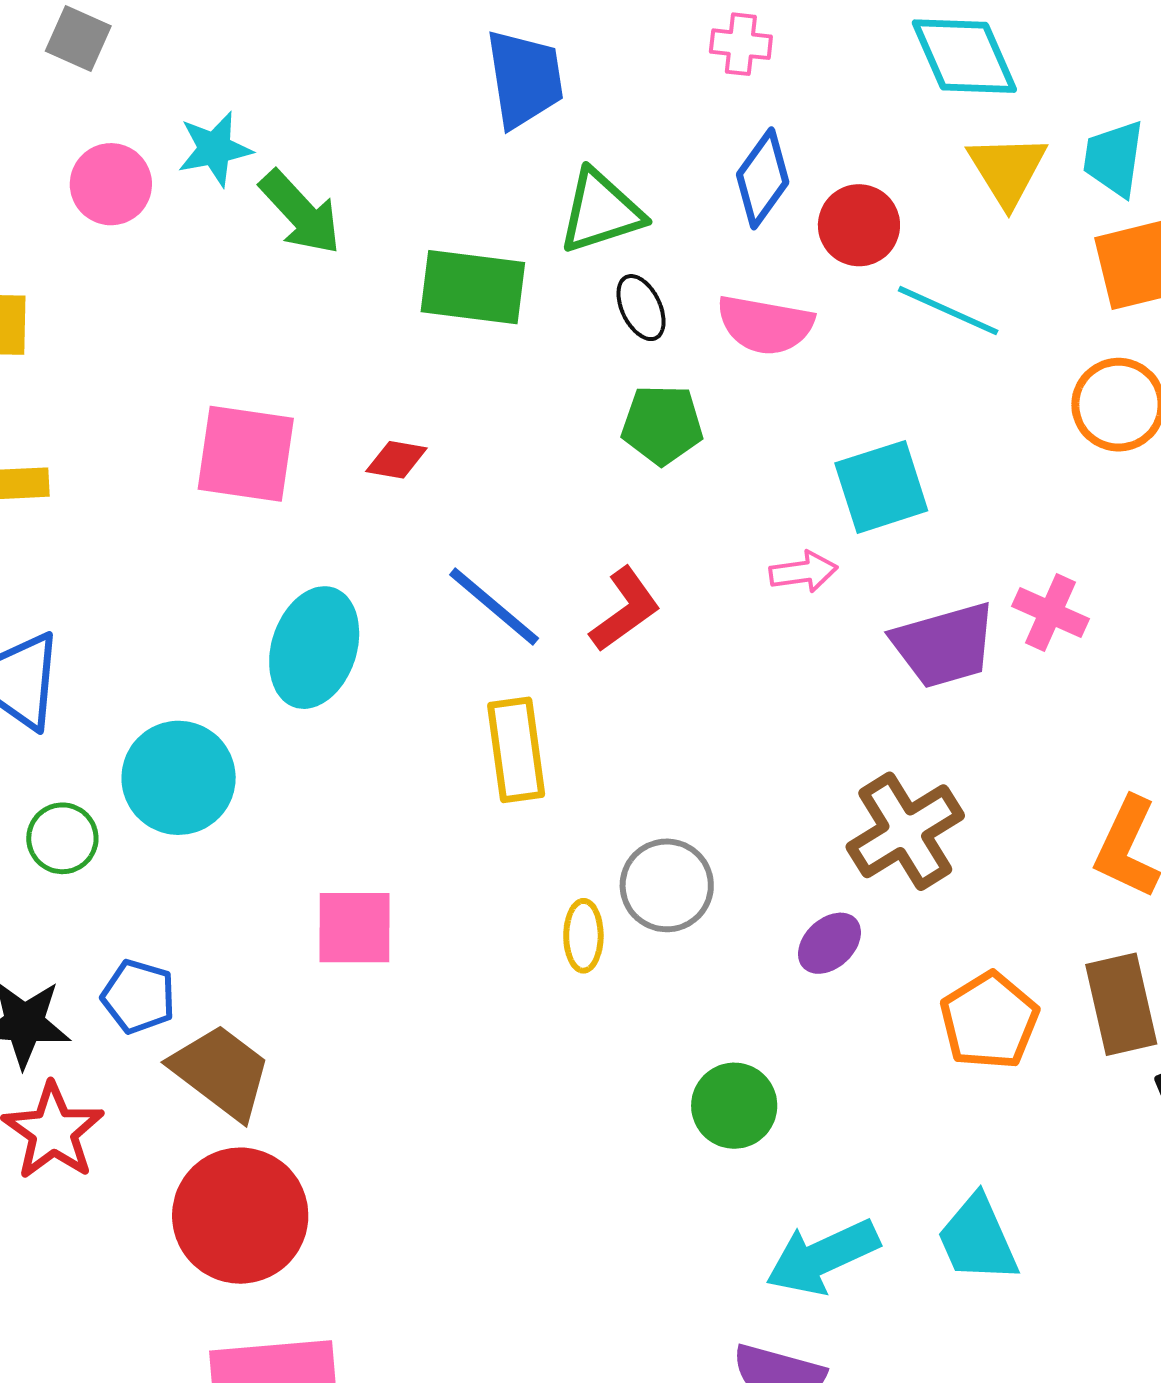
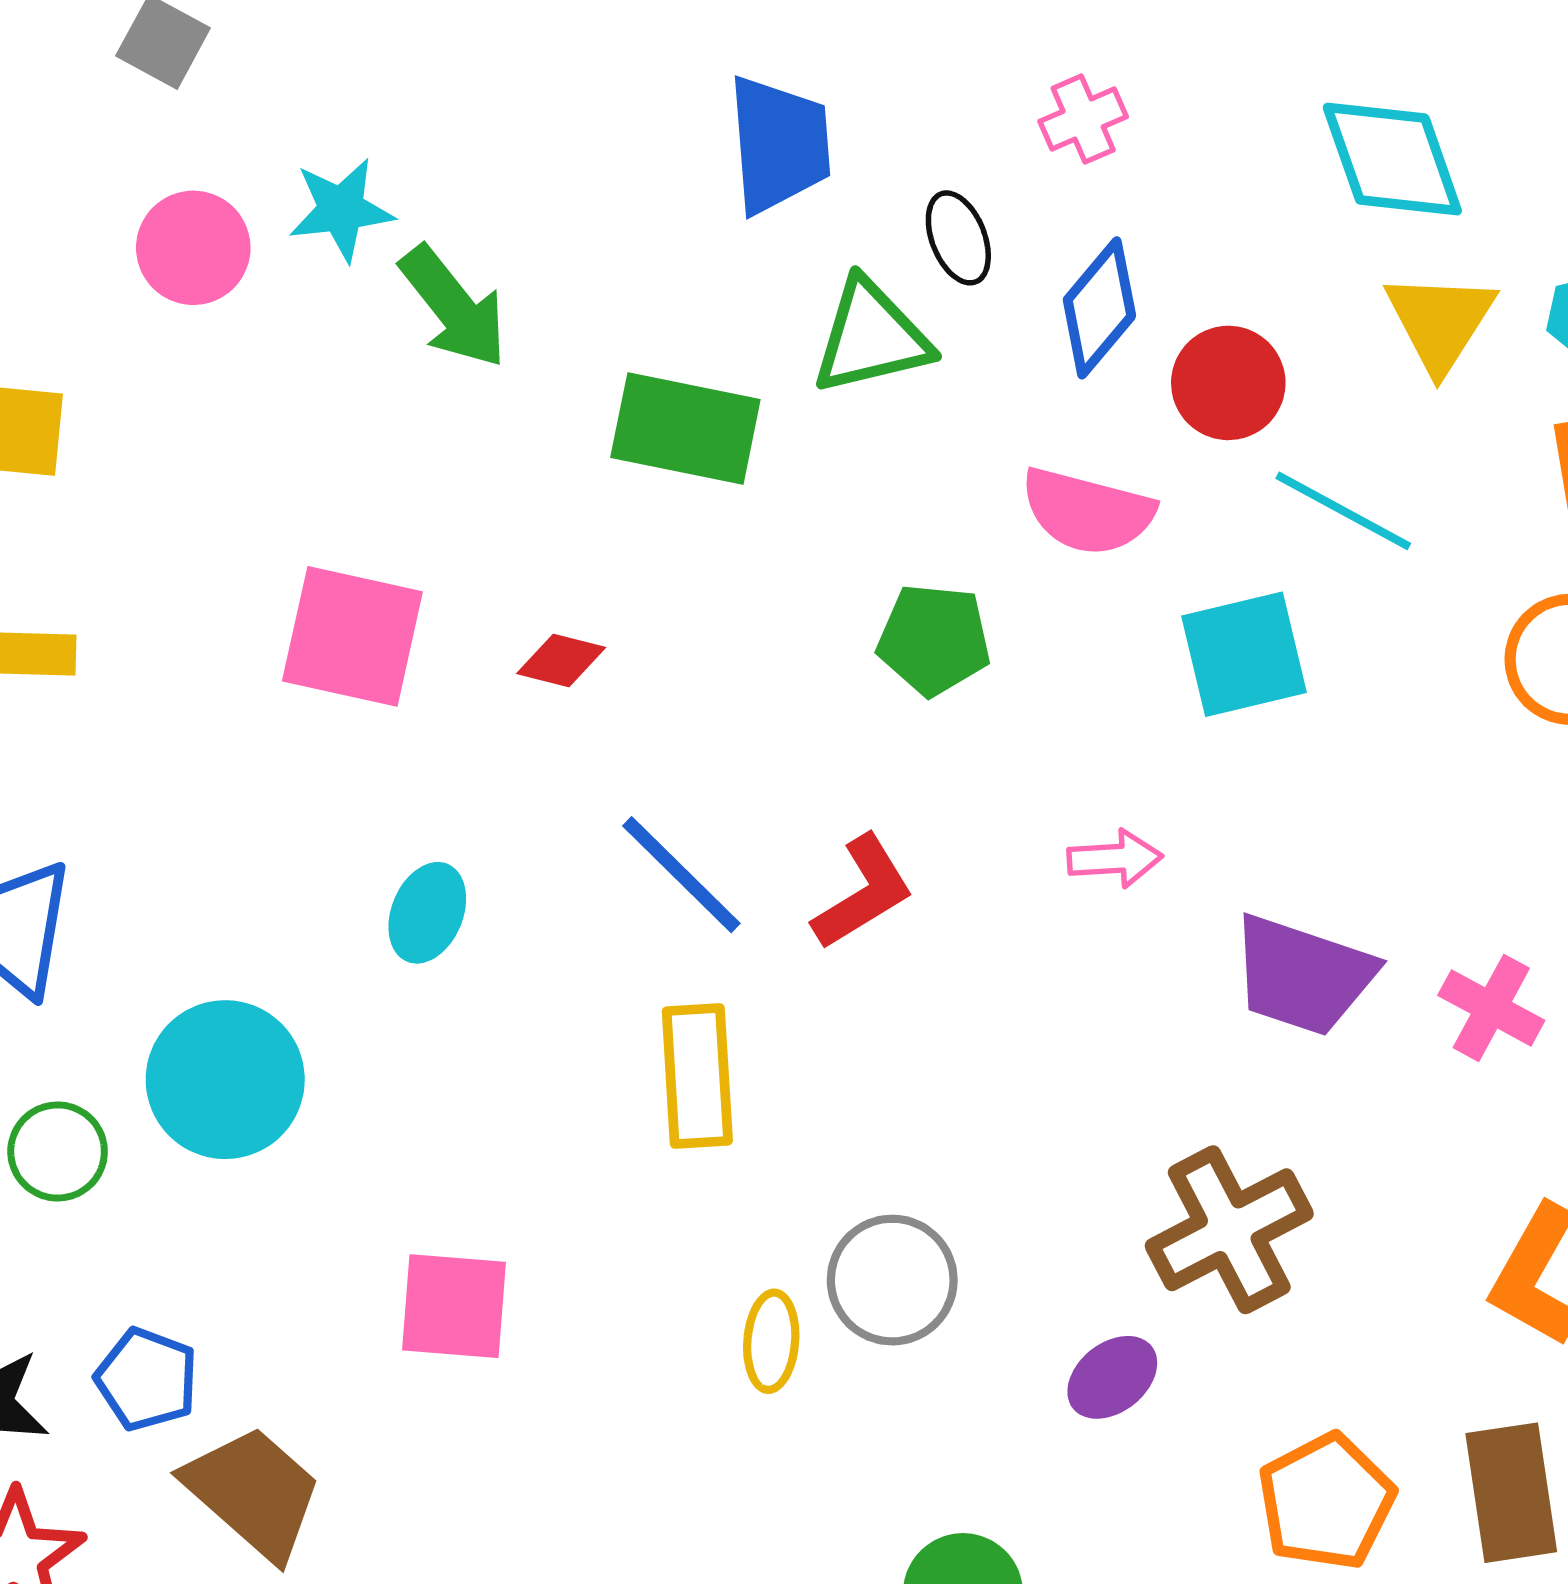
pink cross: (741, 44) -> (1083, 119), turned -34
black ellipse: (641, 308) -> (958, 238), moved
cyan square: (881, 487) -> (1244, 654), moved
pink cross: (1050, 612) -> (1491, 1008), moved
purple trapezoid: (944, 645) -> (1303, 975), turned 30
cyan ellipse: (314, 648) -> (427, 913), size x0.6

